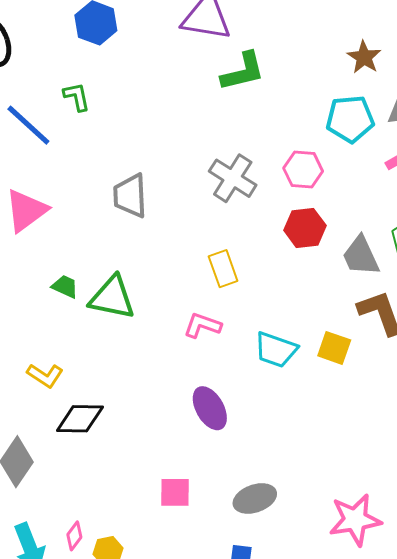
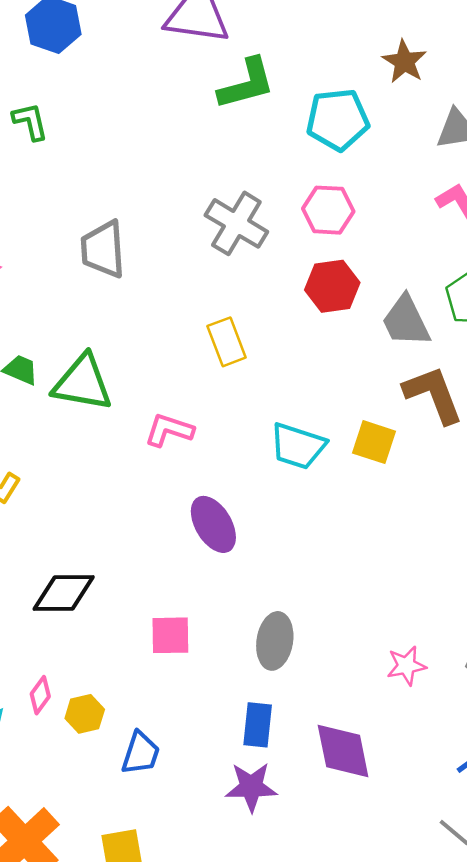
cyan pentagon: (350, 119) -> (338, 120), moved
pink L-shape: (202, 325) -> (169, 430), moved
black diamond: (80, 419) -> (64, 593), moved
gray ellipse: (255, 499) -> (275, 641), turned -60
pink star: (355, 520) -> (406, 666), size x0.6

